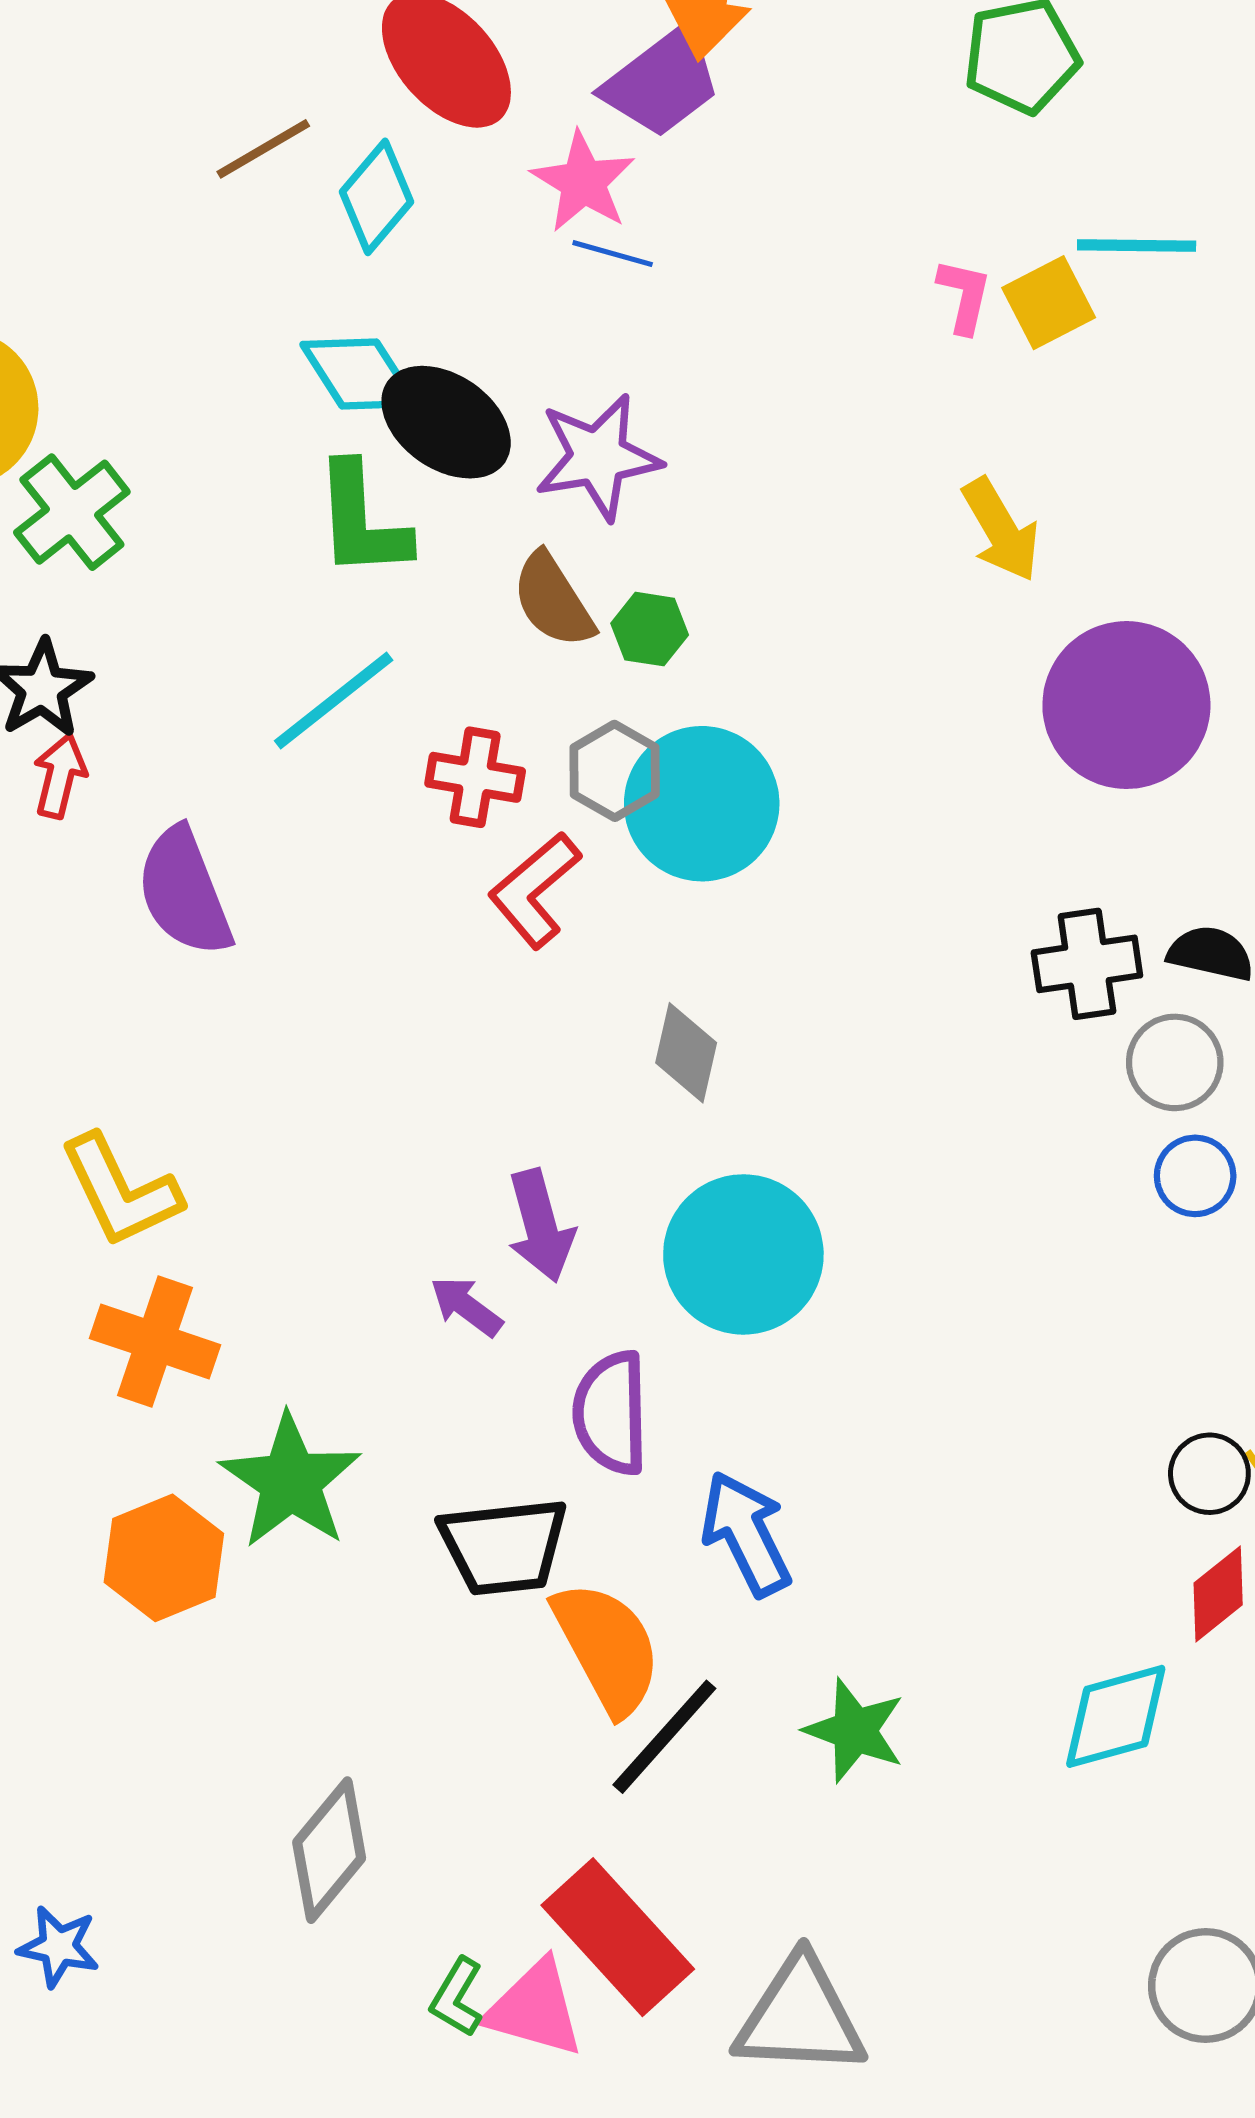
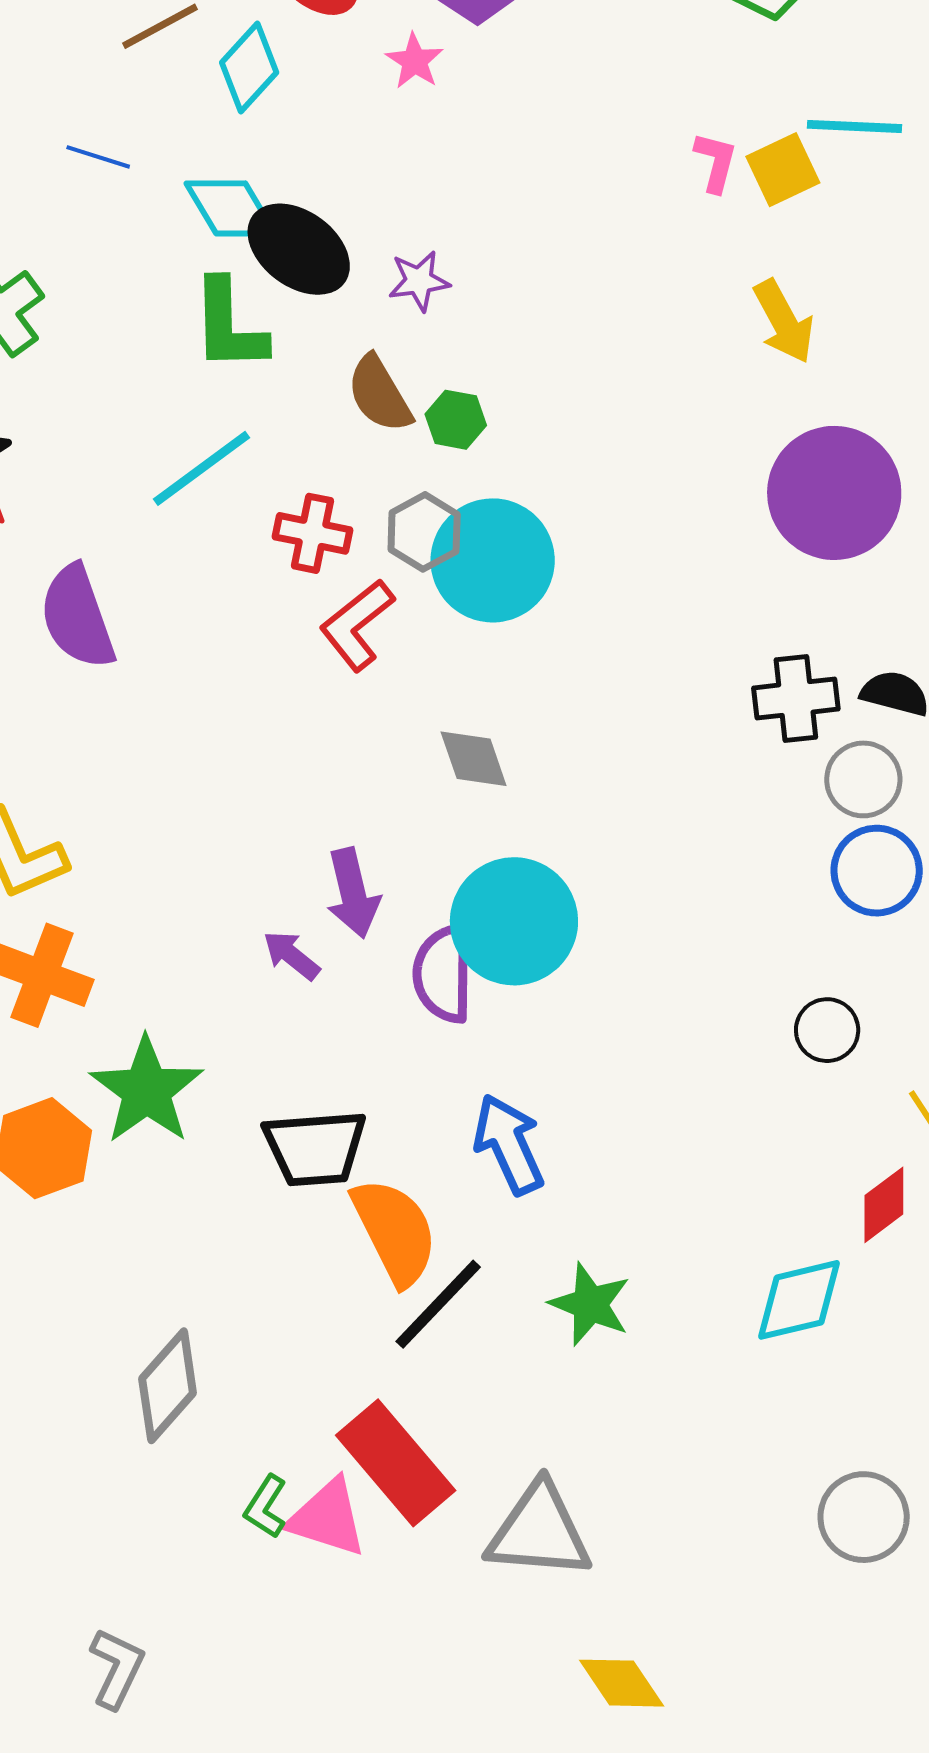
pink star: (583, 182) -> (414, 61), size x0.7
blue line: (613, 254) -> (98, 157), moved
purple star: (598, 457) -> (419, 281), size x0.6
yellow arrow: (1001, 530) -> (784, 321), moved
gray diamond: (686, 1053) -> (474, 759), turned -34
blue circle: (1195, 1176) -> (877, 871), size x1.4
purple semicircle: (611, 1413) -> (443, 974), moved
black circle: (1209, 1474) -> (827, 1030), moved

